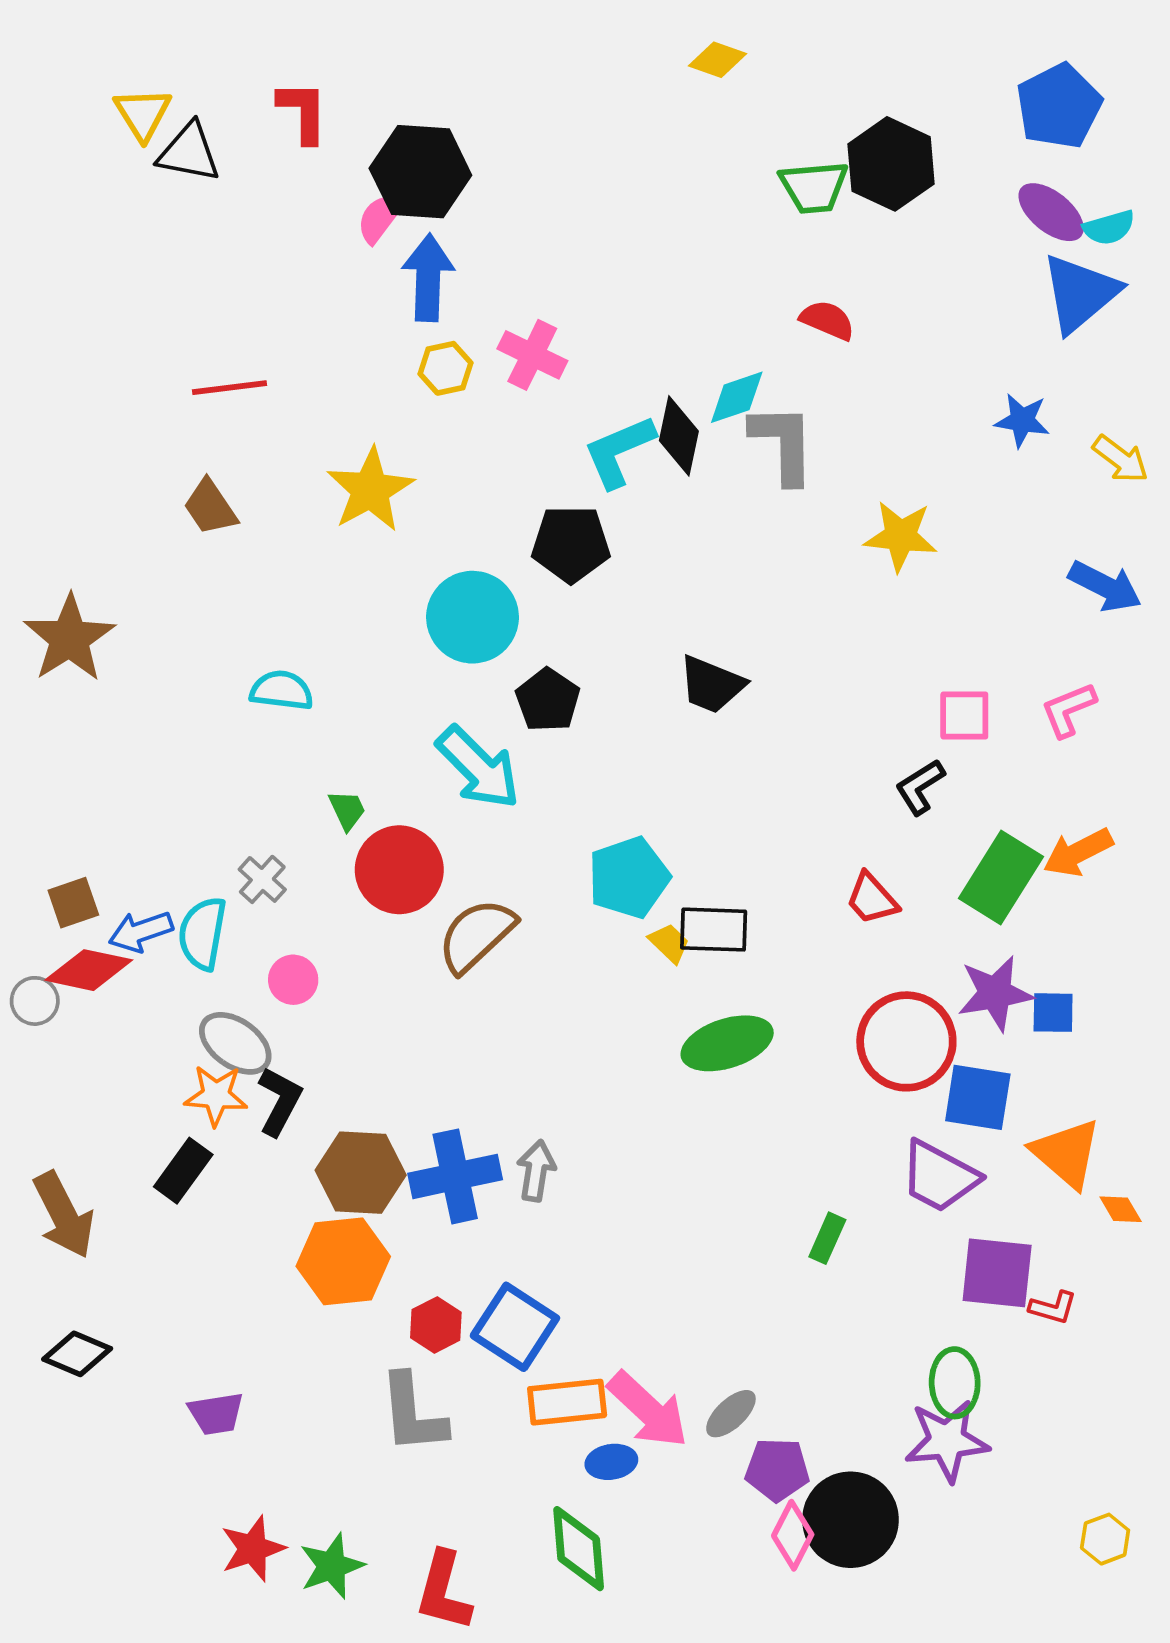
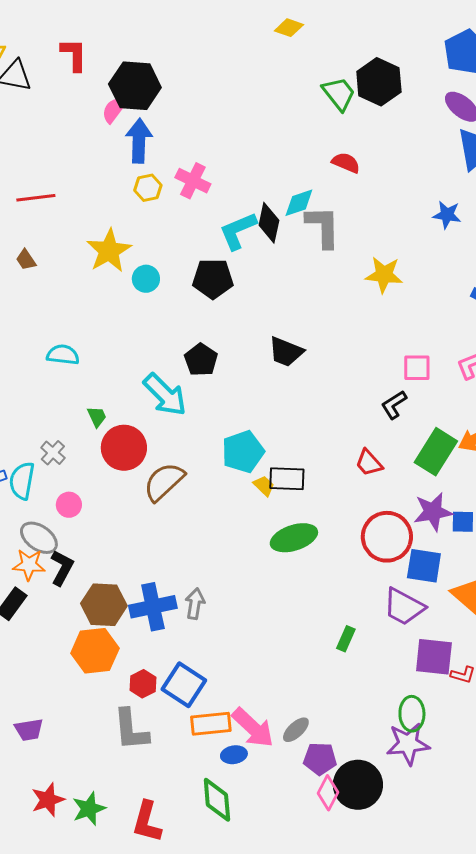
green trapezoid: (814, 187) -> (339, 94), turned -123
brown trapezoid: (210, 507) -> (26, 260), size x0.7
cyan circle: (473, 617) -> (146, 279), moved, size x0.6

